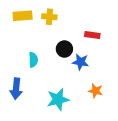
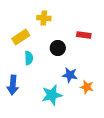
yellow rectangle: (23, 16) -> (21, 37), moved, turned -30
blue star: (81, 62) -> (70, 75), moved

